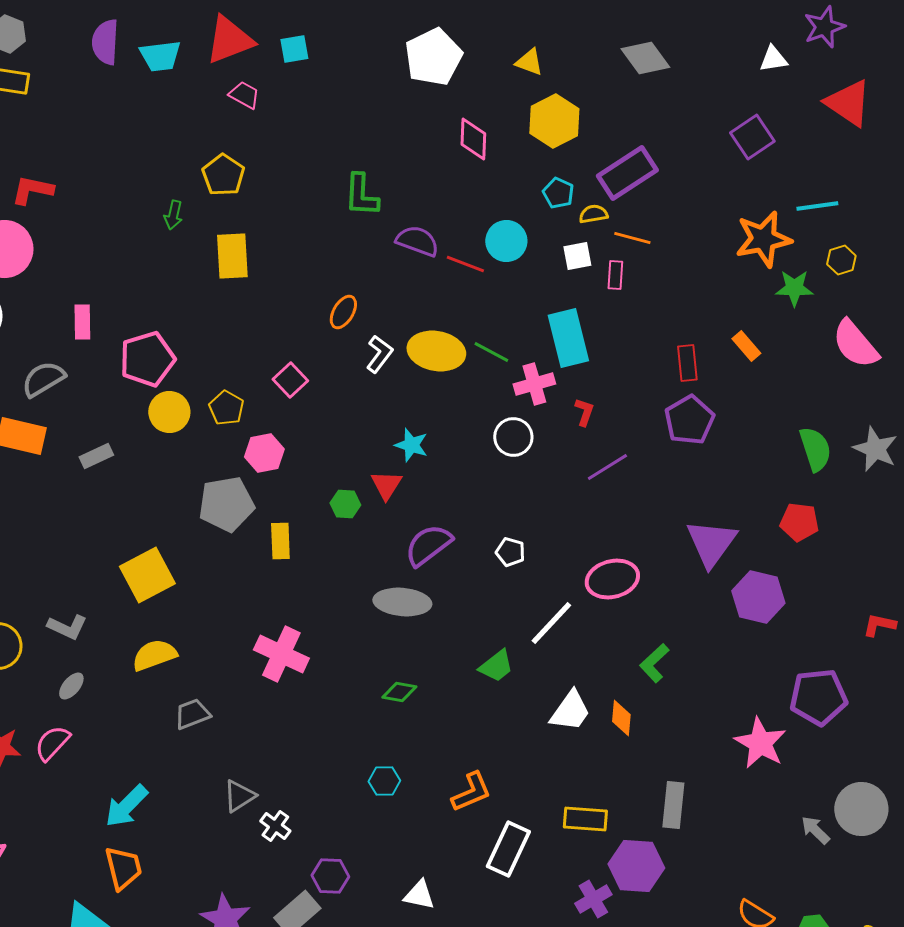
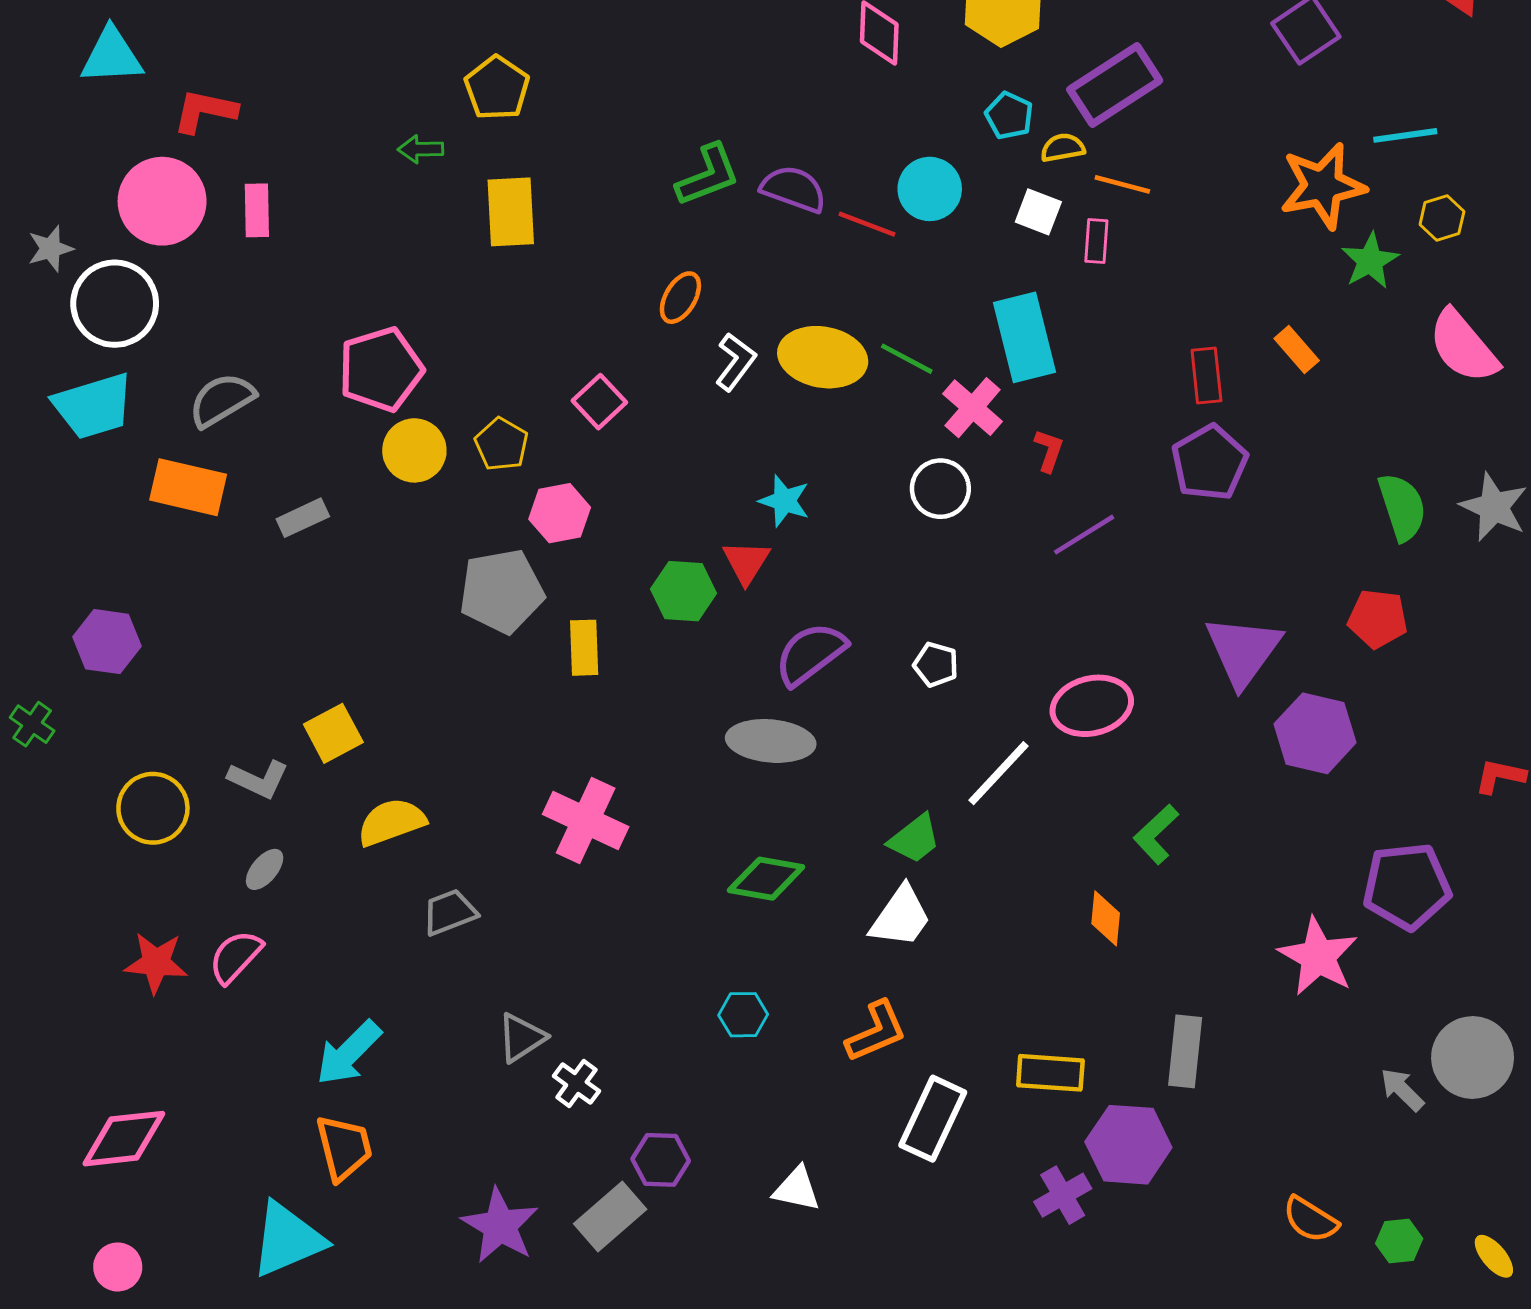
green L-shape: (361, 195) -> (708, 175), moved, turned -114
green arrow: (173, 215) -> (421, 149), turned 76
white square: (577, 256) -> (1038, 212), turned 32
green star: (794, 288) -> (1370, 261), turned -30
pink rectangle: (82, 322) -> (257, 210), moved
pink cross: (534, 384) -> (973, 408), turned -33
green hexagon: (345, 504) -> (684, 591), size x1.4
yellow square: (147, 575) -> (333, 733), moved, size x0.7
green diamond: (399, 692) -> (766, 879), size x1.4
white trapezoid: (570, 711) -> (901, 917), moved

